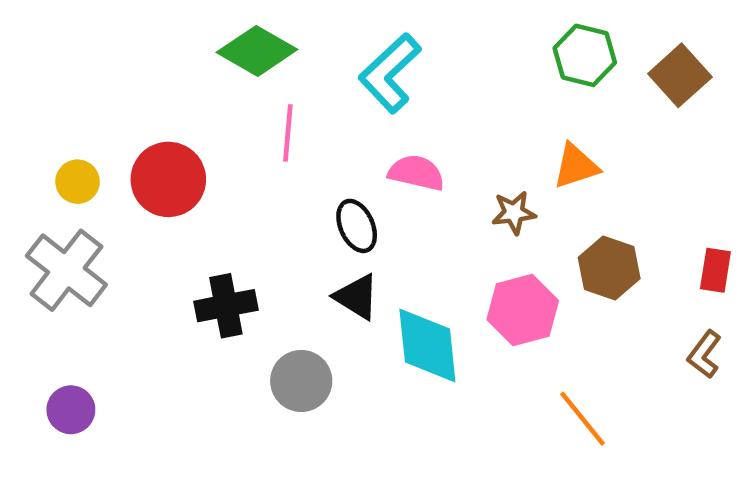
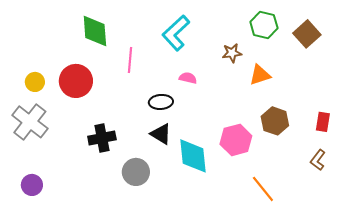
green diamond: (257, 51) -> (95, 31), moved, turned 56
pink semicircle: (416, 173) -> (188, 78), size x0.7
brown star: (514, 213) -> (232, 53), moved
black ellipse: (357, 226) -> (161, 102), turned -70

